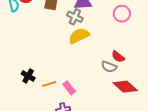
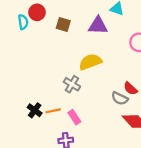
gray cross: (75, 17) -> (72, 84), moved
black cross: (28, 76) -> (35, 110), moved

